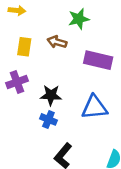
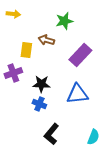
yellow rectangle: (24, 47) -> (26, 50), moved
purple rectangle: (98, 60) -> (80, 55), turned -60

